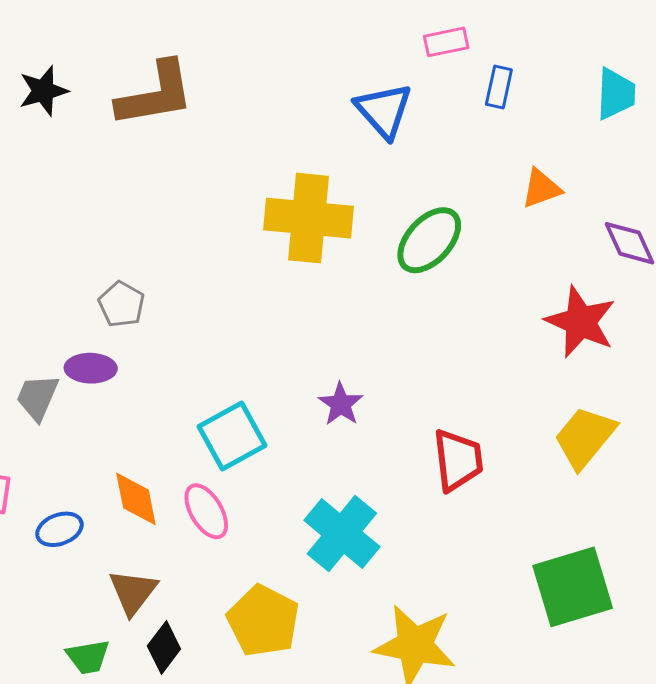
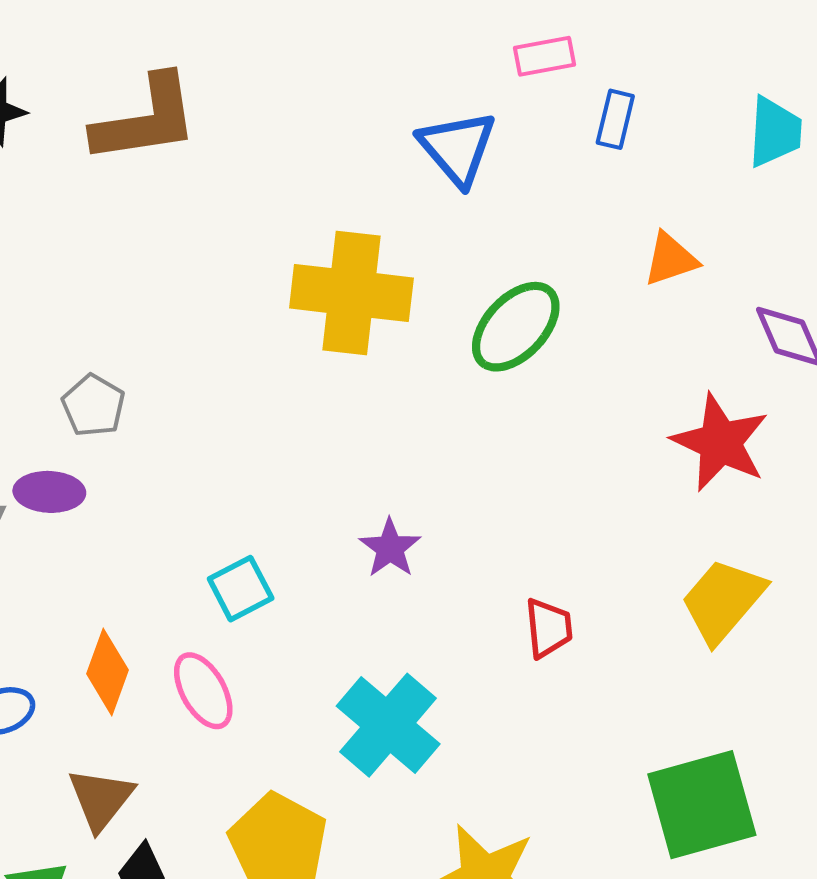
cyan square: (232, 436) -> (241, 589), size x0.7
red trapezoid: (458, 460) -> (549, 628), size x0.7
orange diamond: (136, 499) -> (108, 672), turned 30

